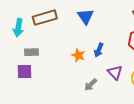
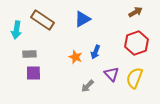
blue triangle: (86, 17) -> (82, 19), turned 36
brown rectangle: (45, 18) -> (42, 20), turned 50
purple square: (24, 71) -> (33, 73), moved

